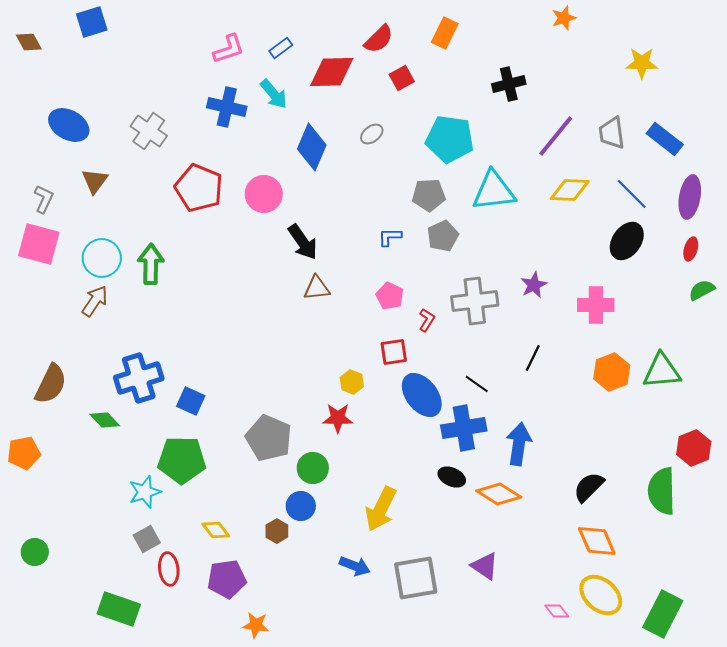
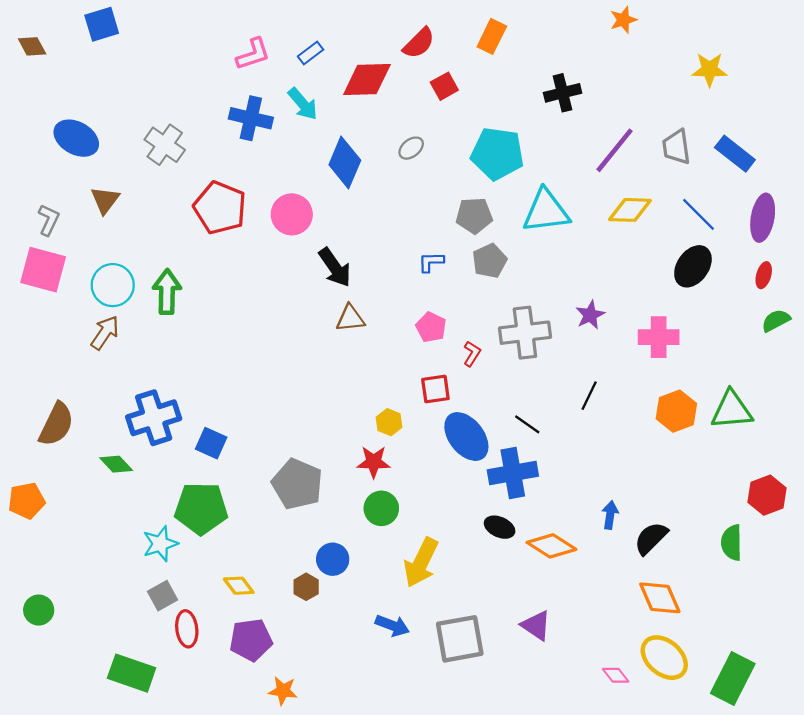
blue arrow: (519, 444) -> (610, 515), moved, size x0.6
green circle: (313, 468) -> (381, 508), moved
green semicircle: (662, 491) -> (732, 543), size x0.7

